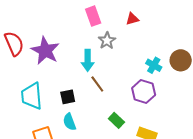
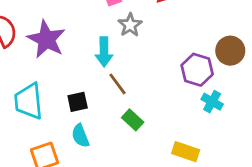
cyan cross: (154, 65) -> (212, 102), moved
purple hexagon: (144, 92) -> (197, 70), moved
green rectangle: (116, 120) -> (133, 120), moved

